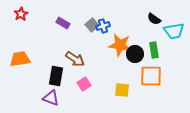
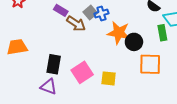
green rectangle: (154, 50) -> (162, 33), moved
brown arrow: (75, 59) -> (76, 24), moved
pink square: (84, 84) -> (82, 72), size x1.5
yellow square: (122, 90) -> (109, 78), moved

